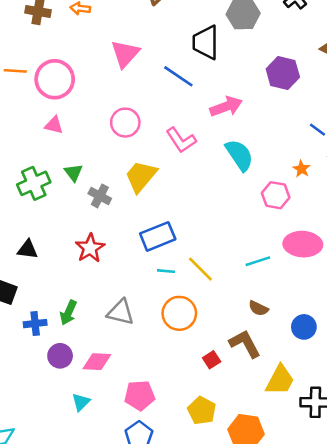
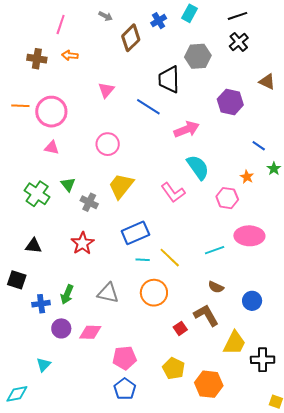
pink triangle: (125, 54) -> (106, 90), size x0.7
pink L-shape: (181, 140) -> (173, 192), moved
green cross: (34, 183) -> (37, 194), turned -30
cyan triangle: (81, 402) -> (44, 365), moved

